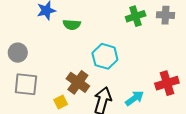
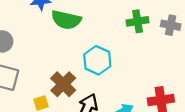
green semicircle: (72, 25) -> (66, 20), size x1.5

